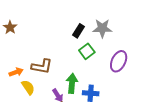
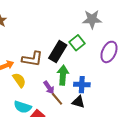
black rectangle: (78, 31) -> (58, 52), moved, size x1.5

